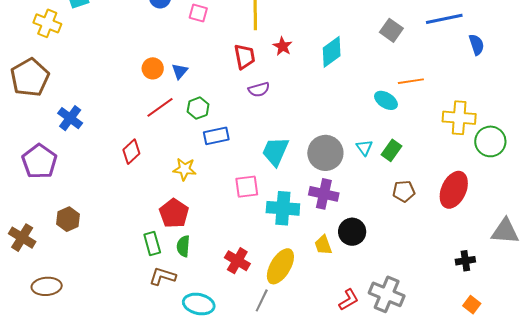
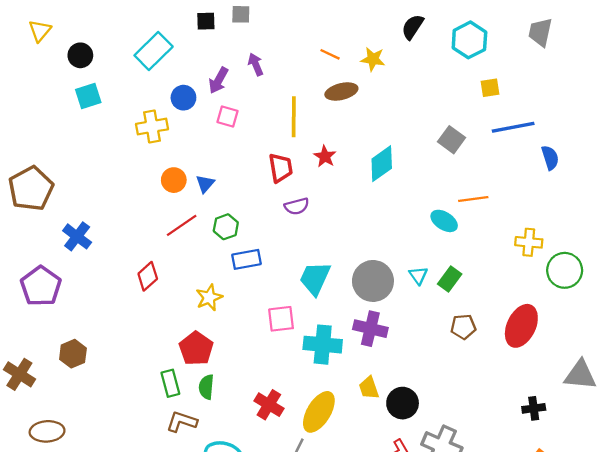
yellow cross: (47, 23) -> (152, 127), moved, turned -32
yellow cross: (459, 118) -> (529, 242), size x0.7
yellow star: (185, 169) -> (209, 298), turned -30
black circle: (352, 232) -> (403, 403), moved

